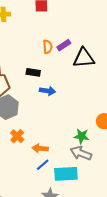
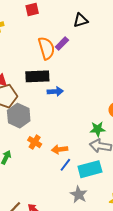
orange semicircle: (48, 47) -> (46, 48), size x1.6
black triangle: (84, 58) -> (81, 20), moved, size x0.7
black rectangle: (33, 72) -> (37, 76), size x1.6

